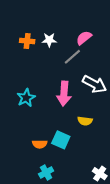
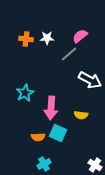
pink arrow: (64, 94) -> (51, 108), moved

